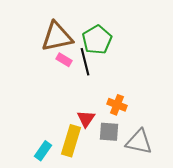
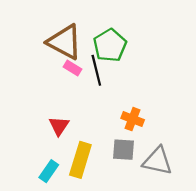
brown triangle: (57, 37) -> (65, 42), turned 40
red triangle: (86, 119) -> (59, 126), moved

